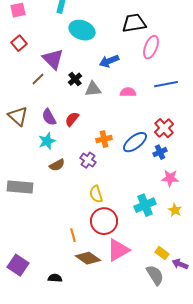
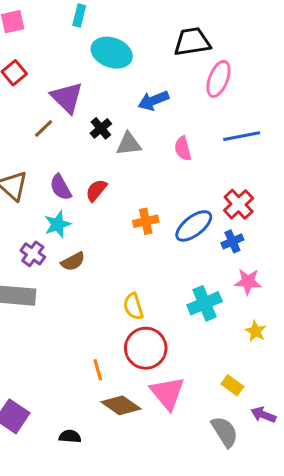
pink semicircle: (128, 92) -> (183, 149), turned -105
purple cross: (88, 160) -> (33, 254), moved
cyan cross: (145, 205) -> (205, 303), moved
pink triangle: (118, 250) -> (167, 393), turned -40
yellow rectangle: (162, 253) -> (232, 385), moved

